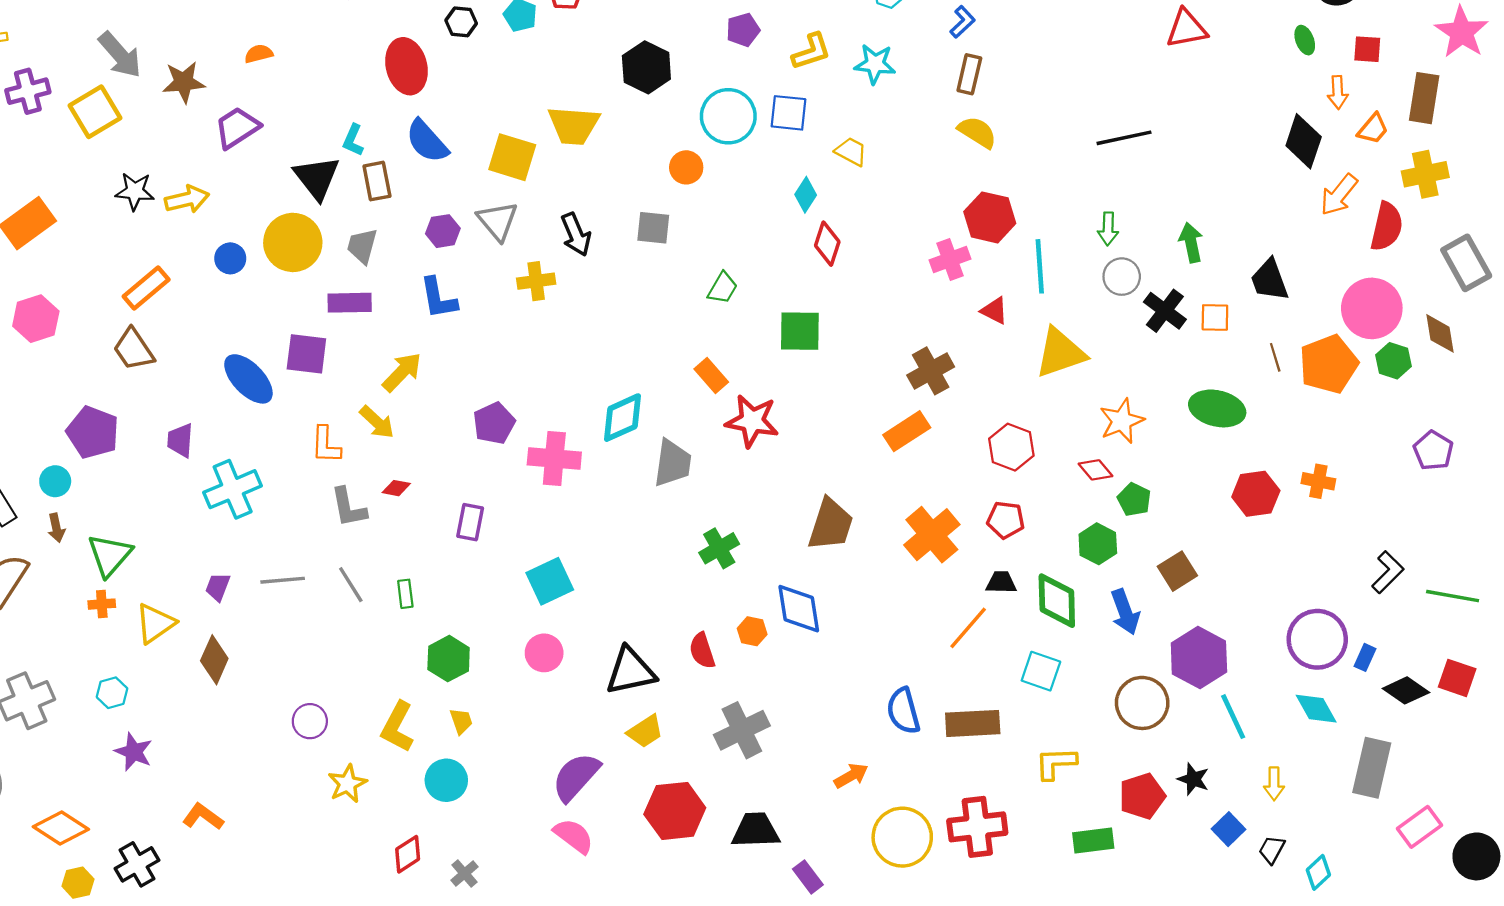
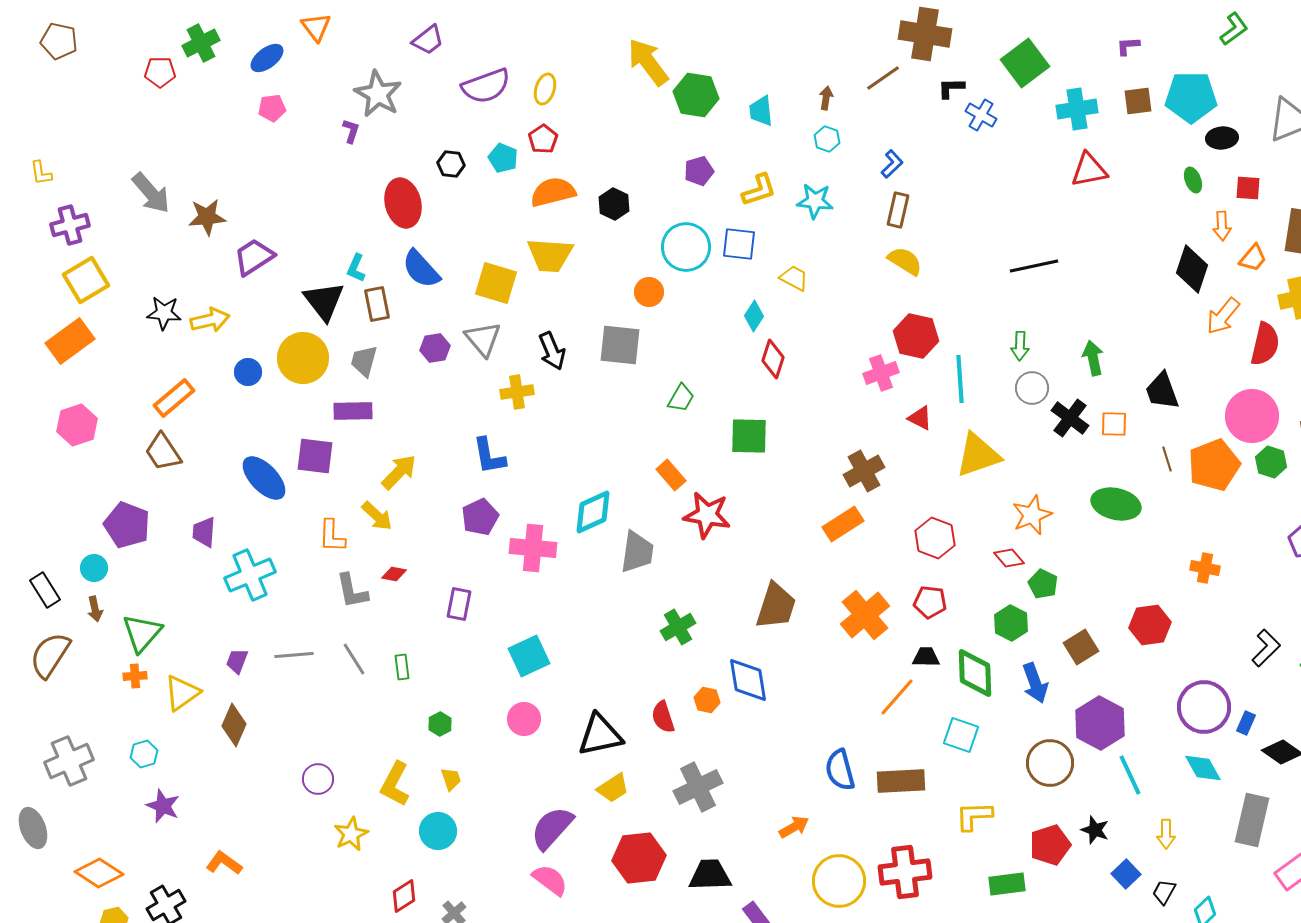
orange semicircle: (259, 54) -> (553, 192), moved, size x1.8
black hexagon: (646, 67) -> (614, 204), size x0.7
yellow square: (95, 112) -> (86, 280), moved
gray square: (653, 228) -> (620, 345), size x1.4
blue L-shape: (438, 298) -> (489, 456), moved
red hexagon: (1256, 494) -> (1150, 625), moved
green hexagon: (449, 659) -> (440, 724), size x0.6

